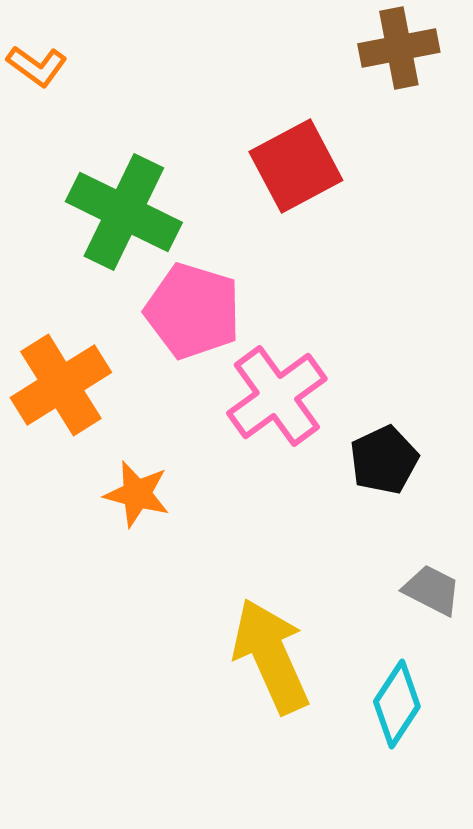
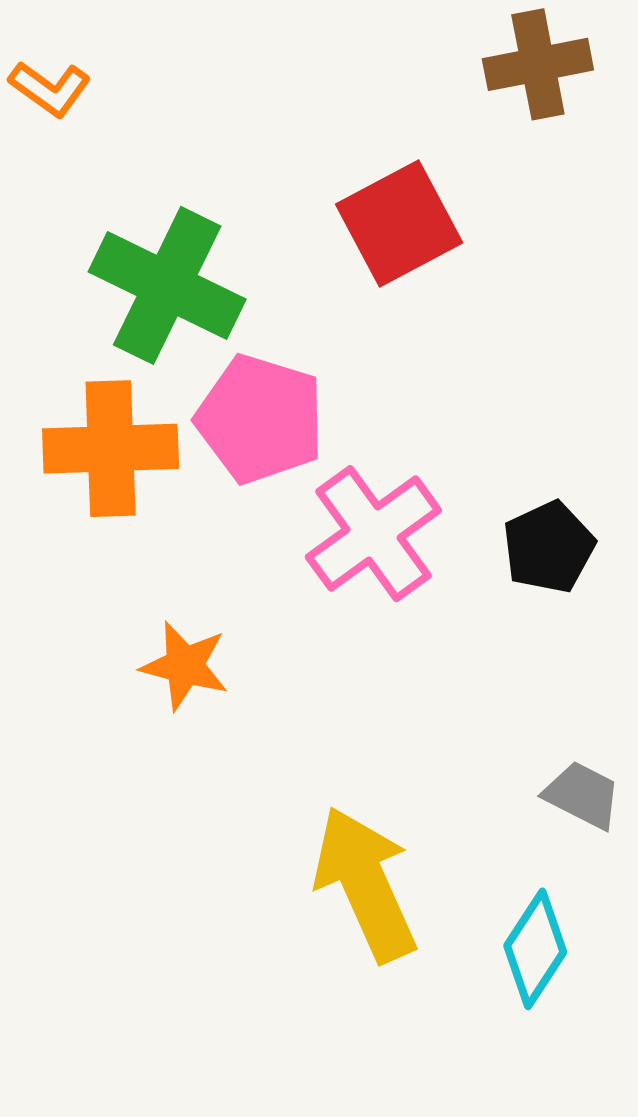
orange cross: (61, 385) -> (111, 449), moved, turned 30
black pentagon: (384, 460) -> (549, 547), moved

